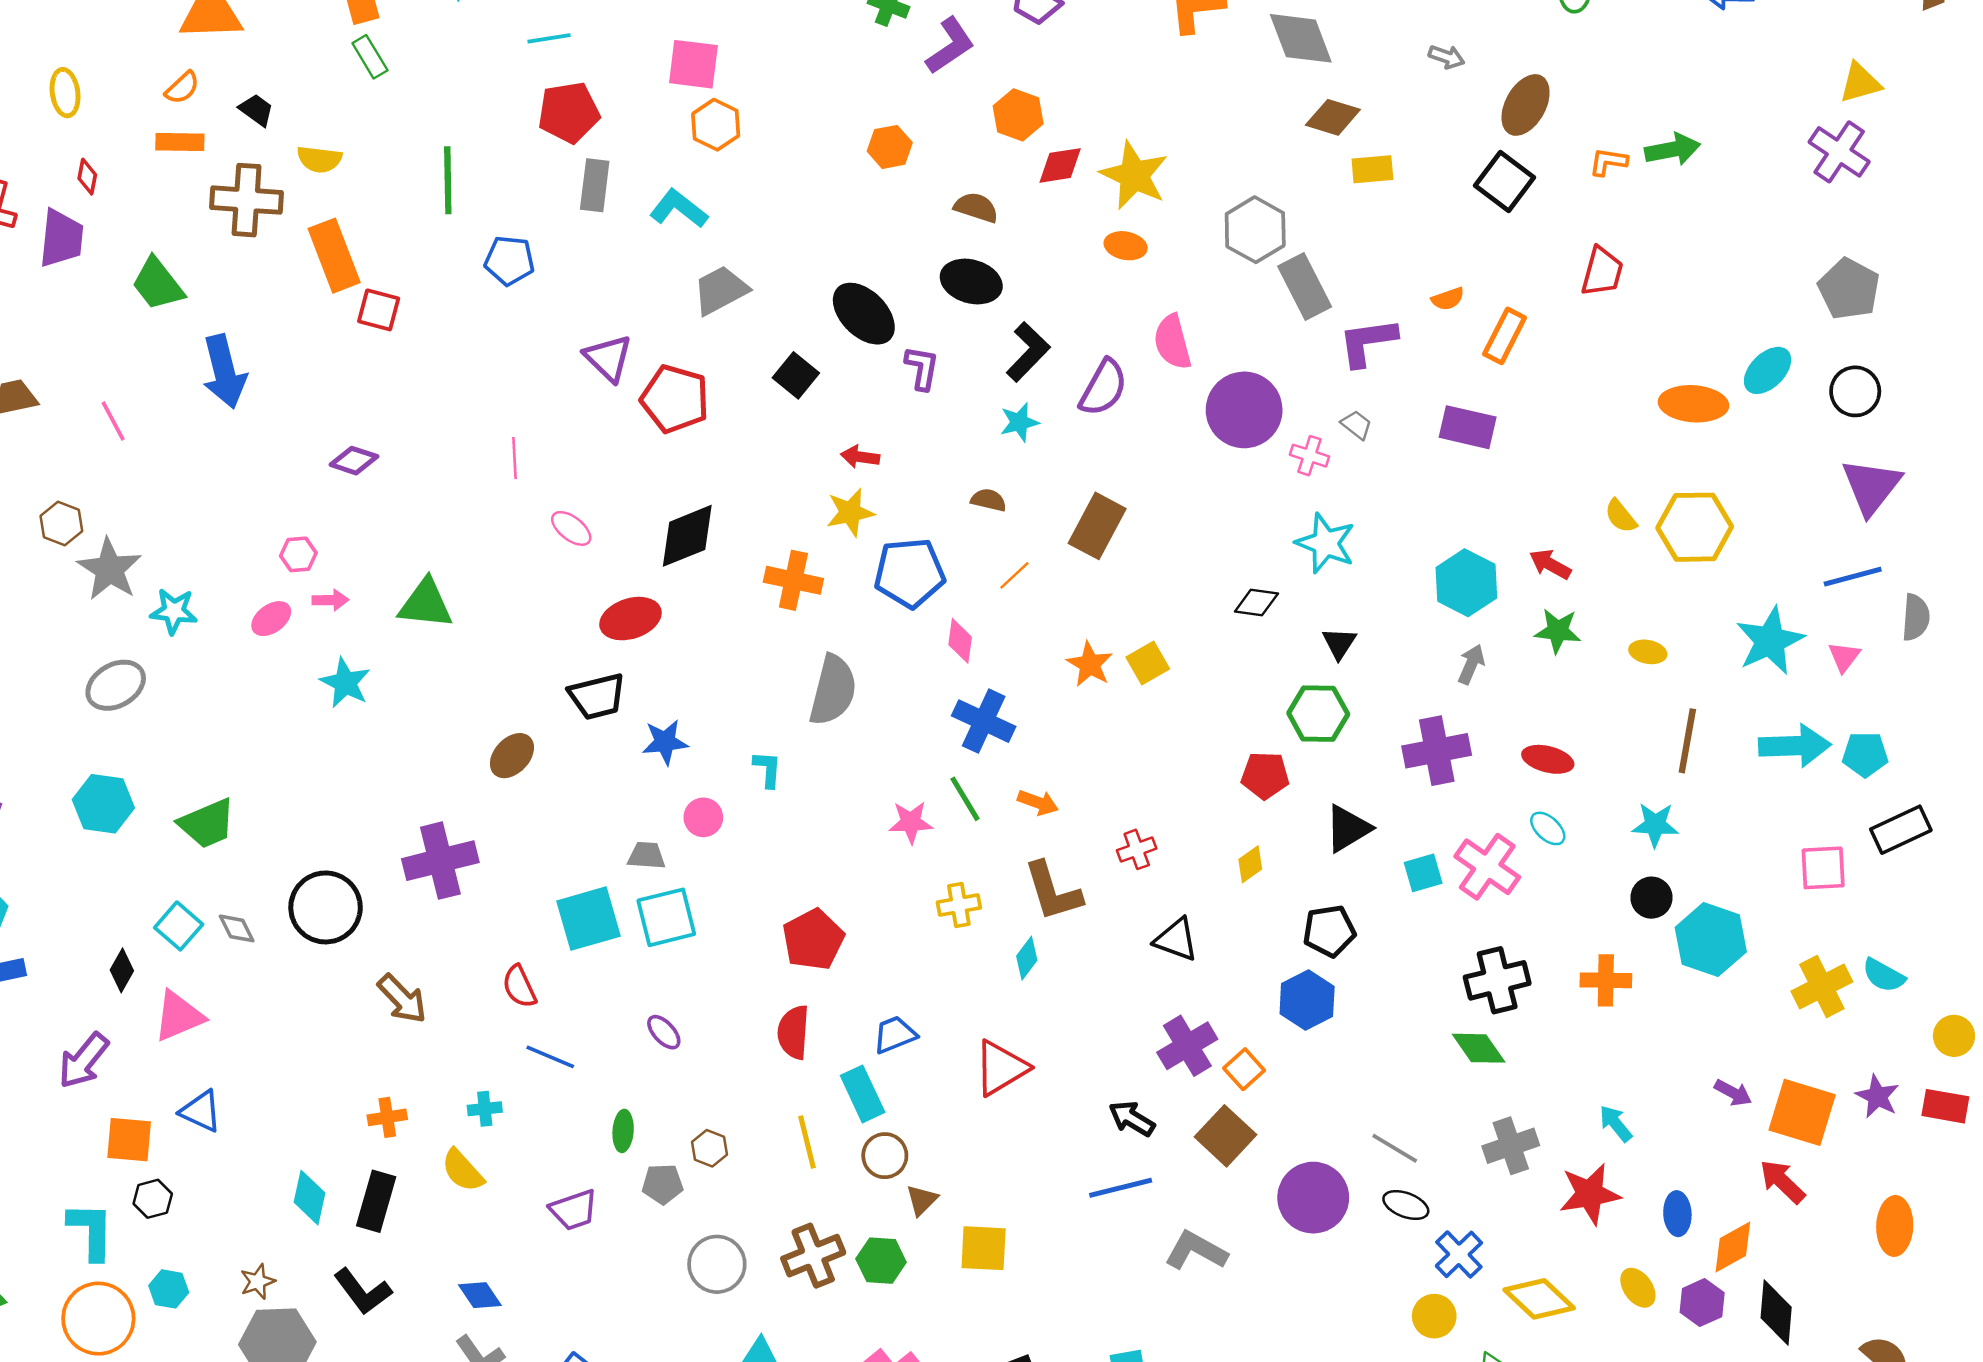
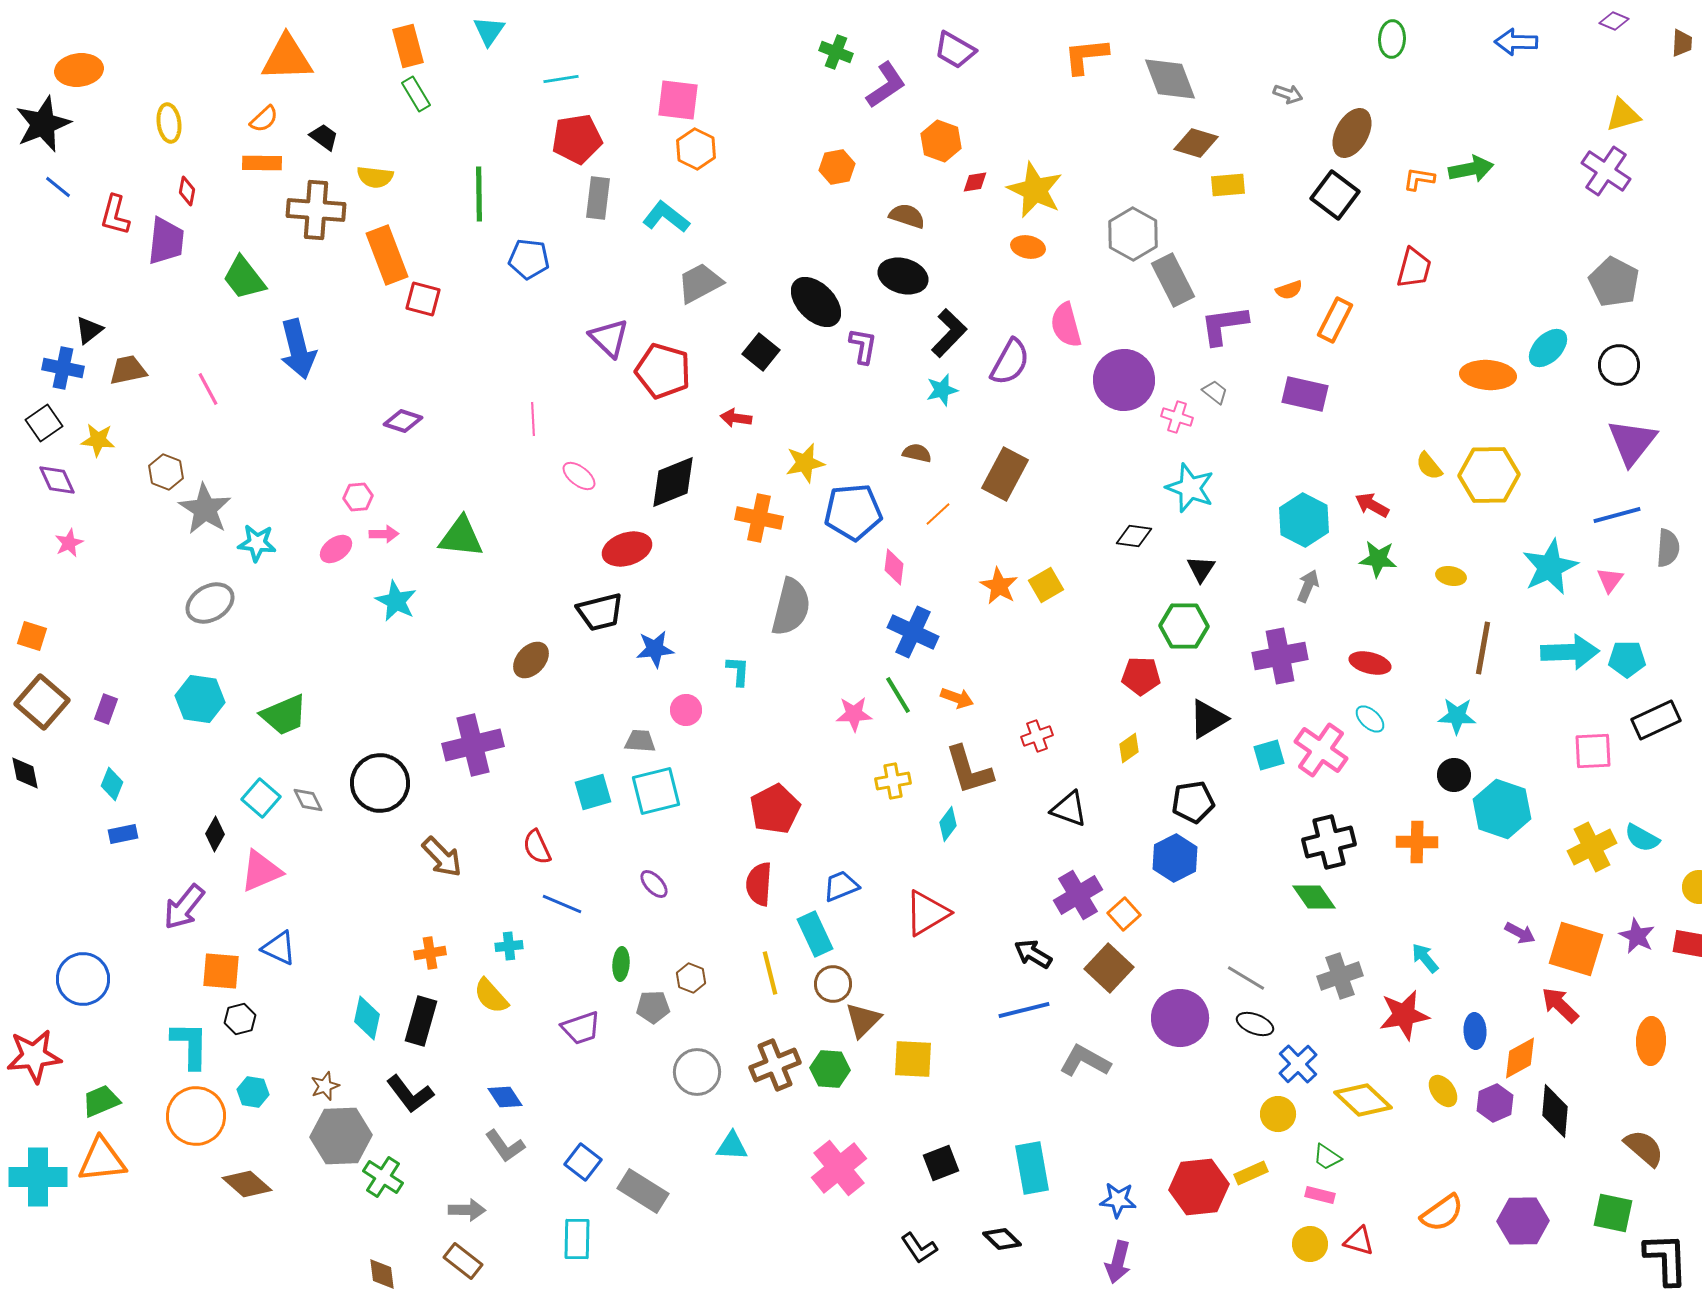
red diamond: (1060, 165) -> (975, 182), size x0.7
red arrow: (860, 457) -> (736, 418), moved
cyan square: (589, 919) -> (593, 792), size x0.7
brown triangle: (922, 1200) -> (863, 1020), size x1.4

